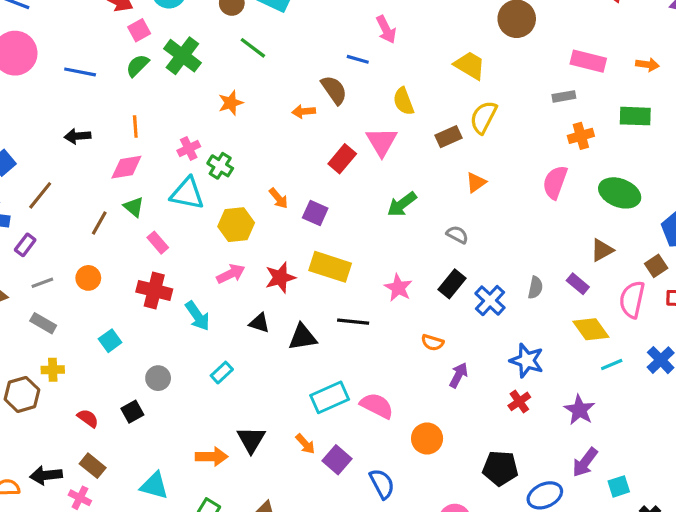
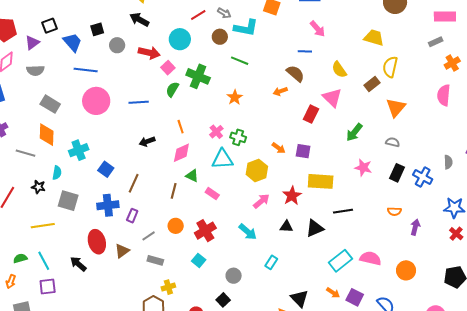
orange triangle: (476, 182) -> (396, 108), size x1.5
pink star: (398, 288) -> (363, 168), moved
red cross: (154, 290) -> (205, 231), moved, turned -30

